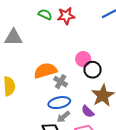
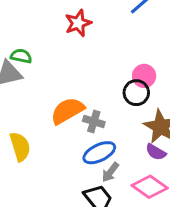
green semicircle: (45, 14) -> (21, 56), moved
pink circle: (83, 59) -> (144, 76), moved
purple semicircle: (88, 111) -> (156, 152), moved

